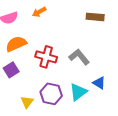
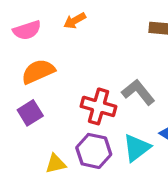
red cross: (46, 57) -> (99, 106), moved
yellow triangle: (27, 102) -> (56, 164), turned 40

